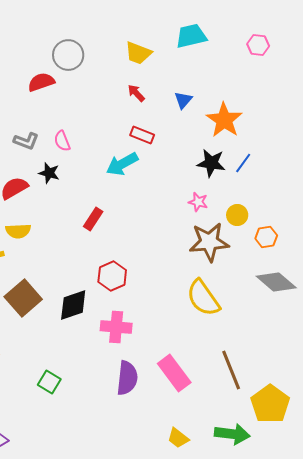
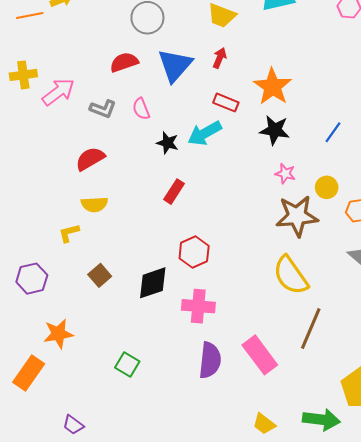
red semicircle: (41, 82) -> (124, 62), moved
red arrow: (136, 93) -> (220, 58), turned 66
blue triangle: (183, 100) -> (175, 65), moved, size x1.8
orange star: (224, 120) -> (273, 87), moved
black star: (211, 163) -> (275, 130), moved
black star: (49, 173) -> (168, 143), moved
brown square: (23, 298) -> (100, 275), size x0.6
brown line: (231, 370) -> (311, 328), moved, turned 45

